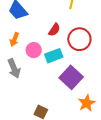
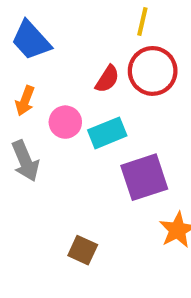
red circle: (79, 39) -> (153, 71), moved
purple square: (71, 77) -> (144, 177), turned 30

